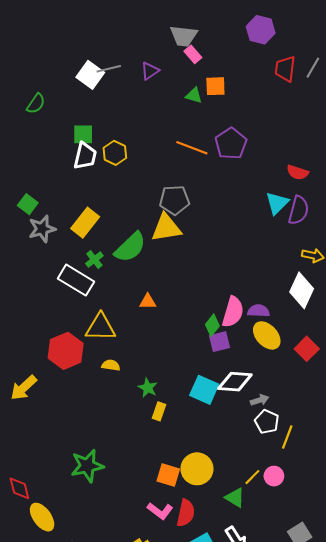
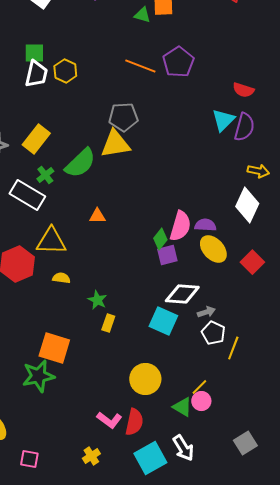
cyan square: (204, 390) -> (163, 321), moved
orange square: (168, 475) -> (54, 348), moved, size x1.4
pink circle: (274, 476) -> (201, 401), moved

